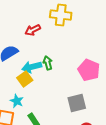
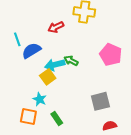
green arrow: (48, 63) -> (71, 61), turned -48
pink pentagon: (89, 70) -> (111, 55), moved

